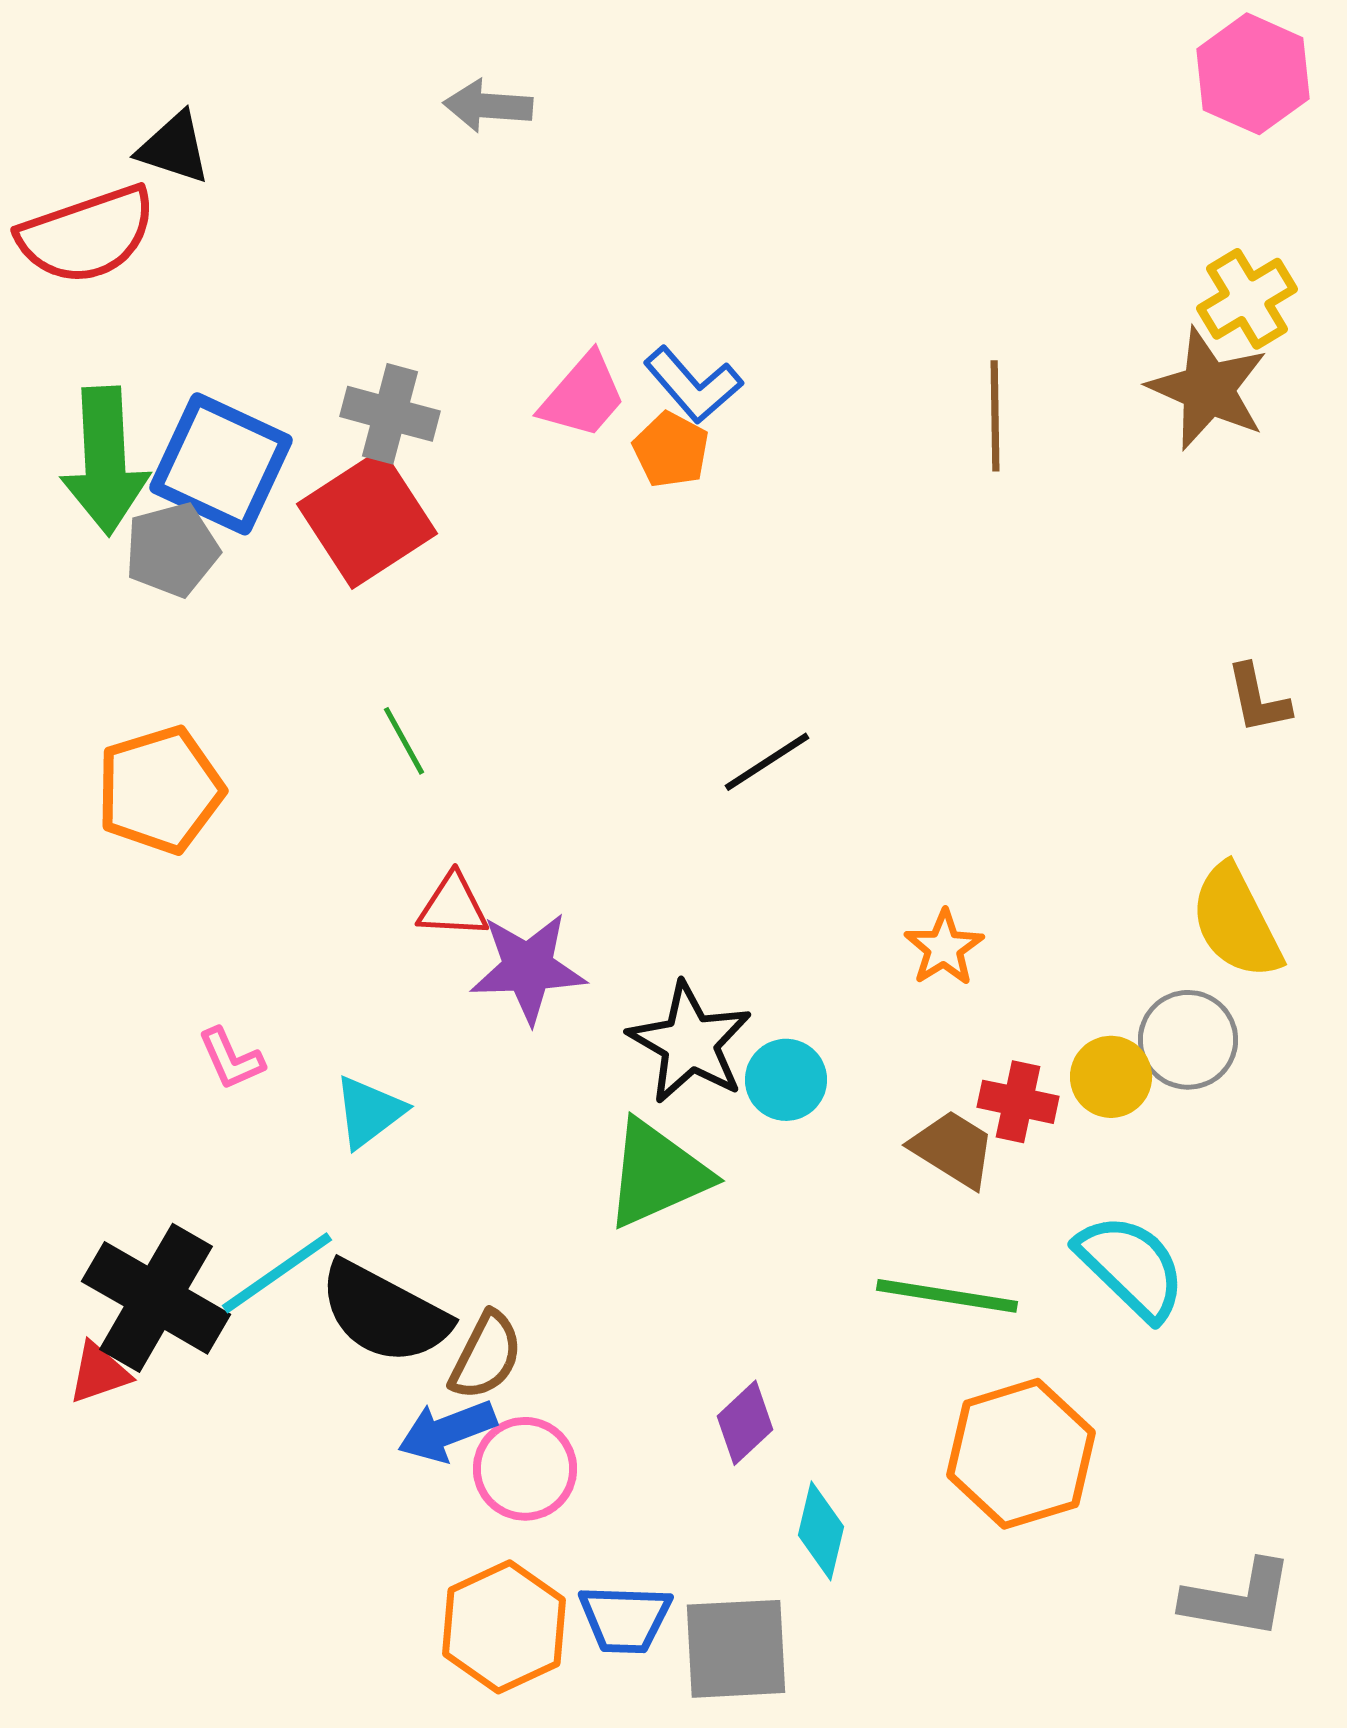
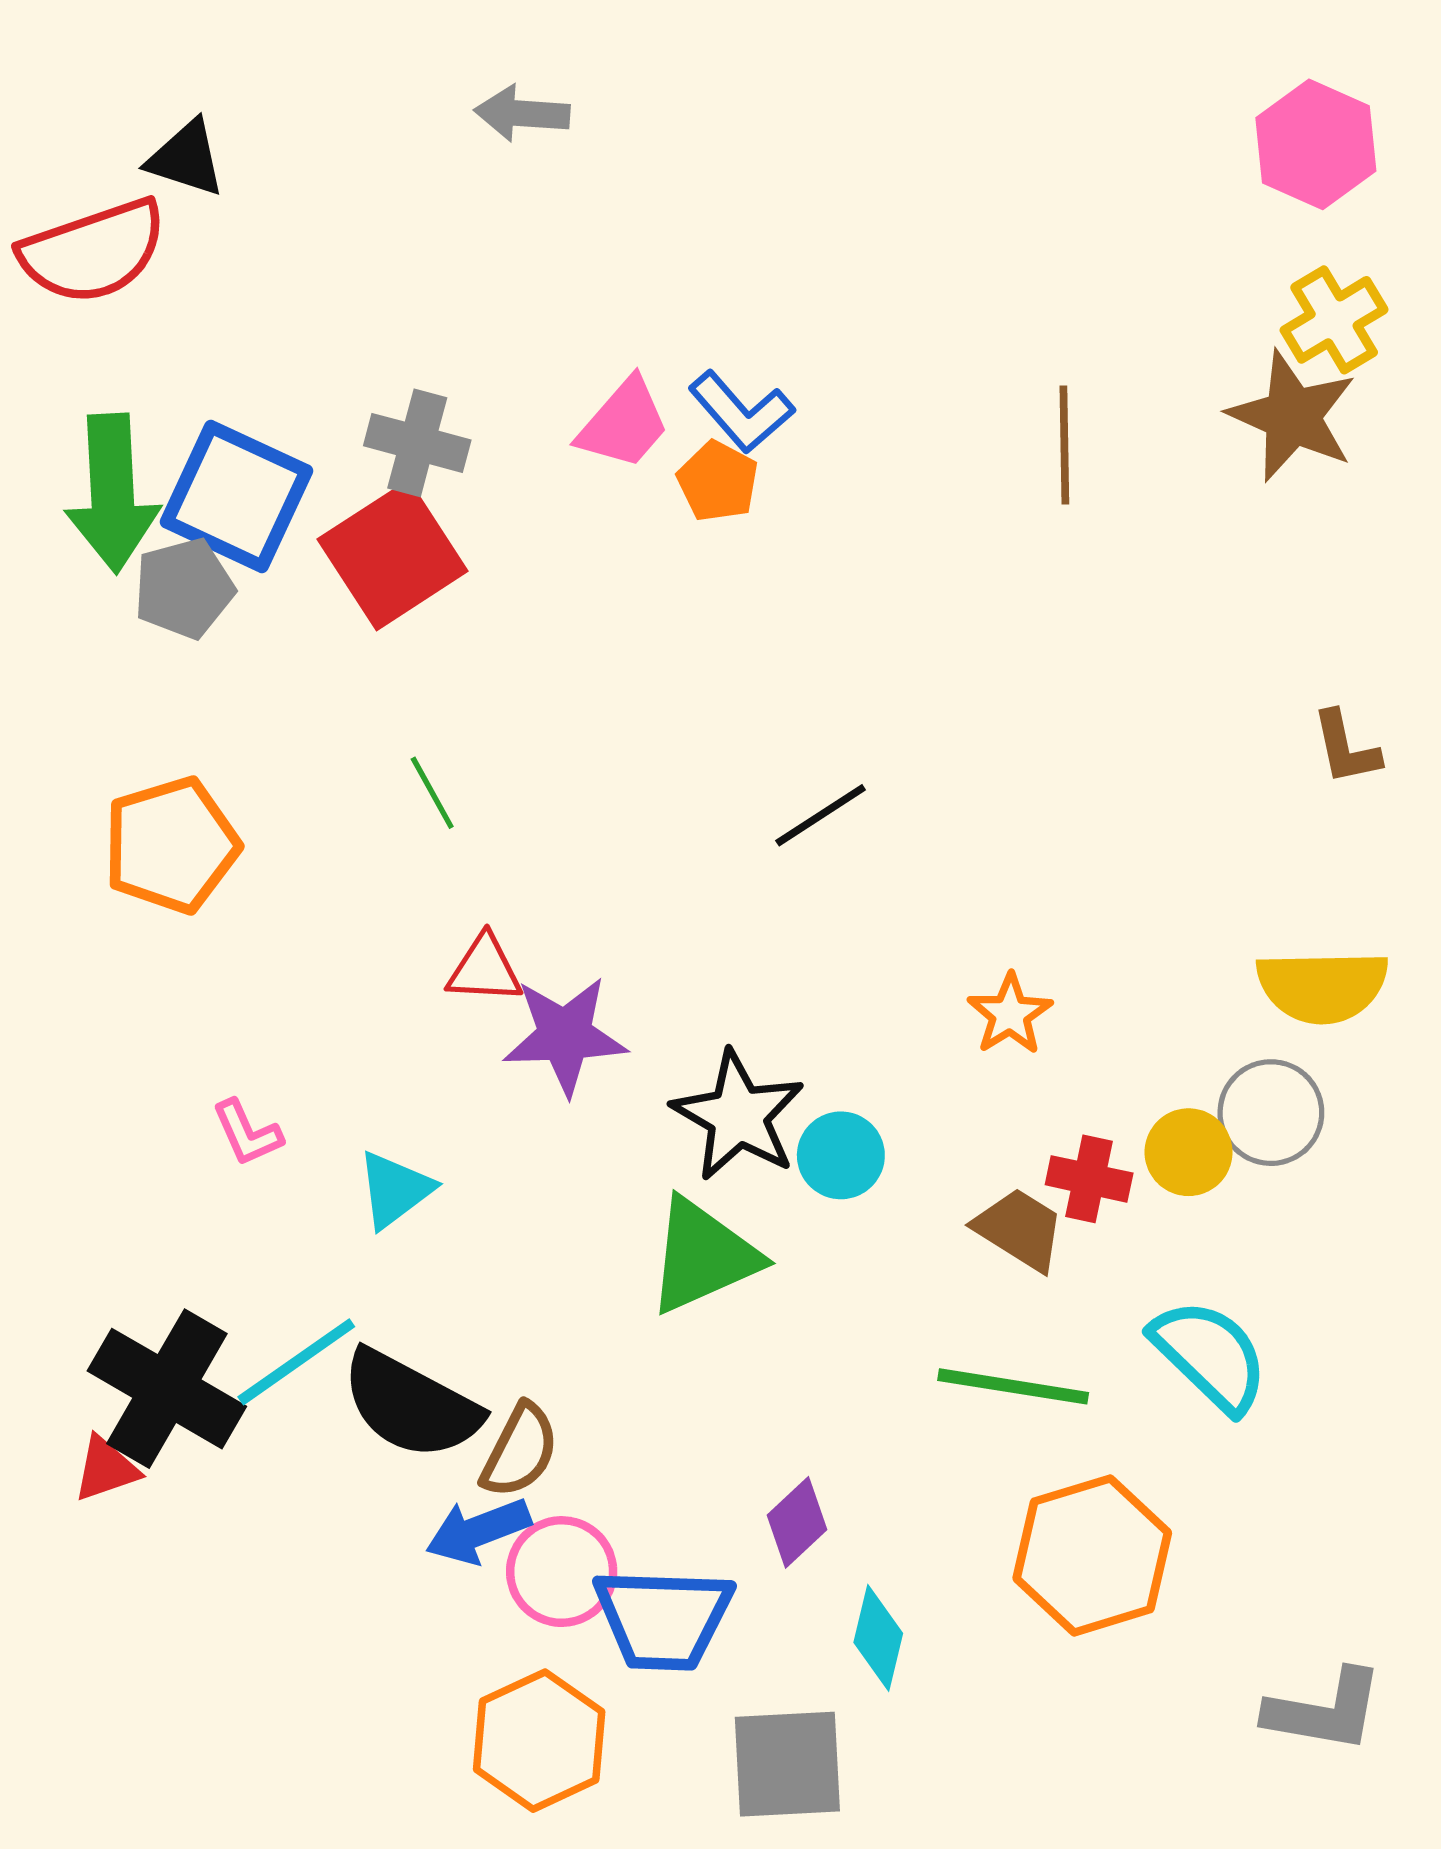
pink hexagon: (1253, 74) -> (1316, 144), moved
yellow semicircle: (1236, 922) -> (1322, 986), turned -64
blue trapezoid: (625, 1619) -> (663, 1619), moved, size x1.4

